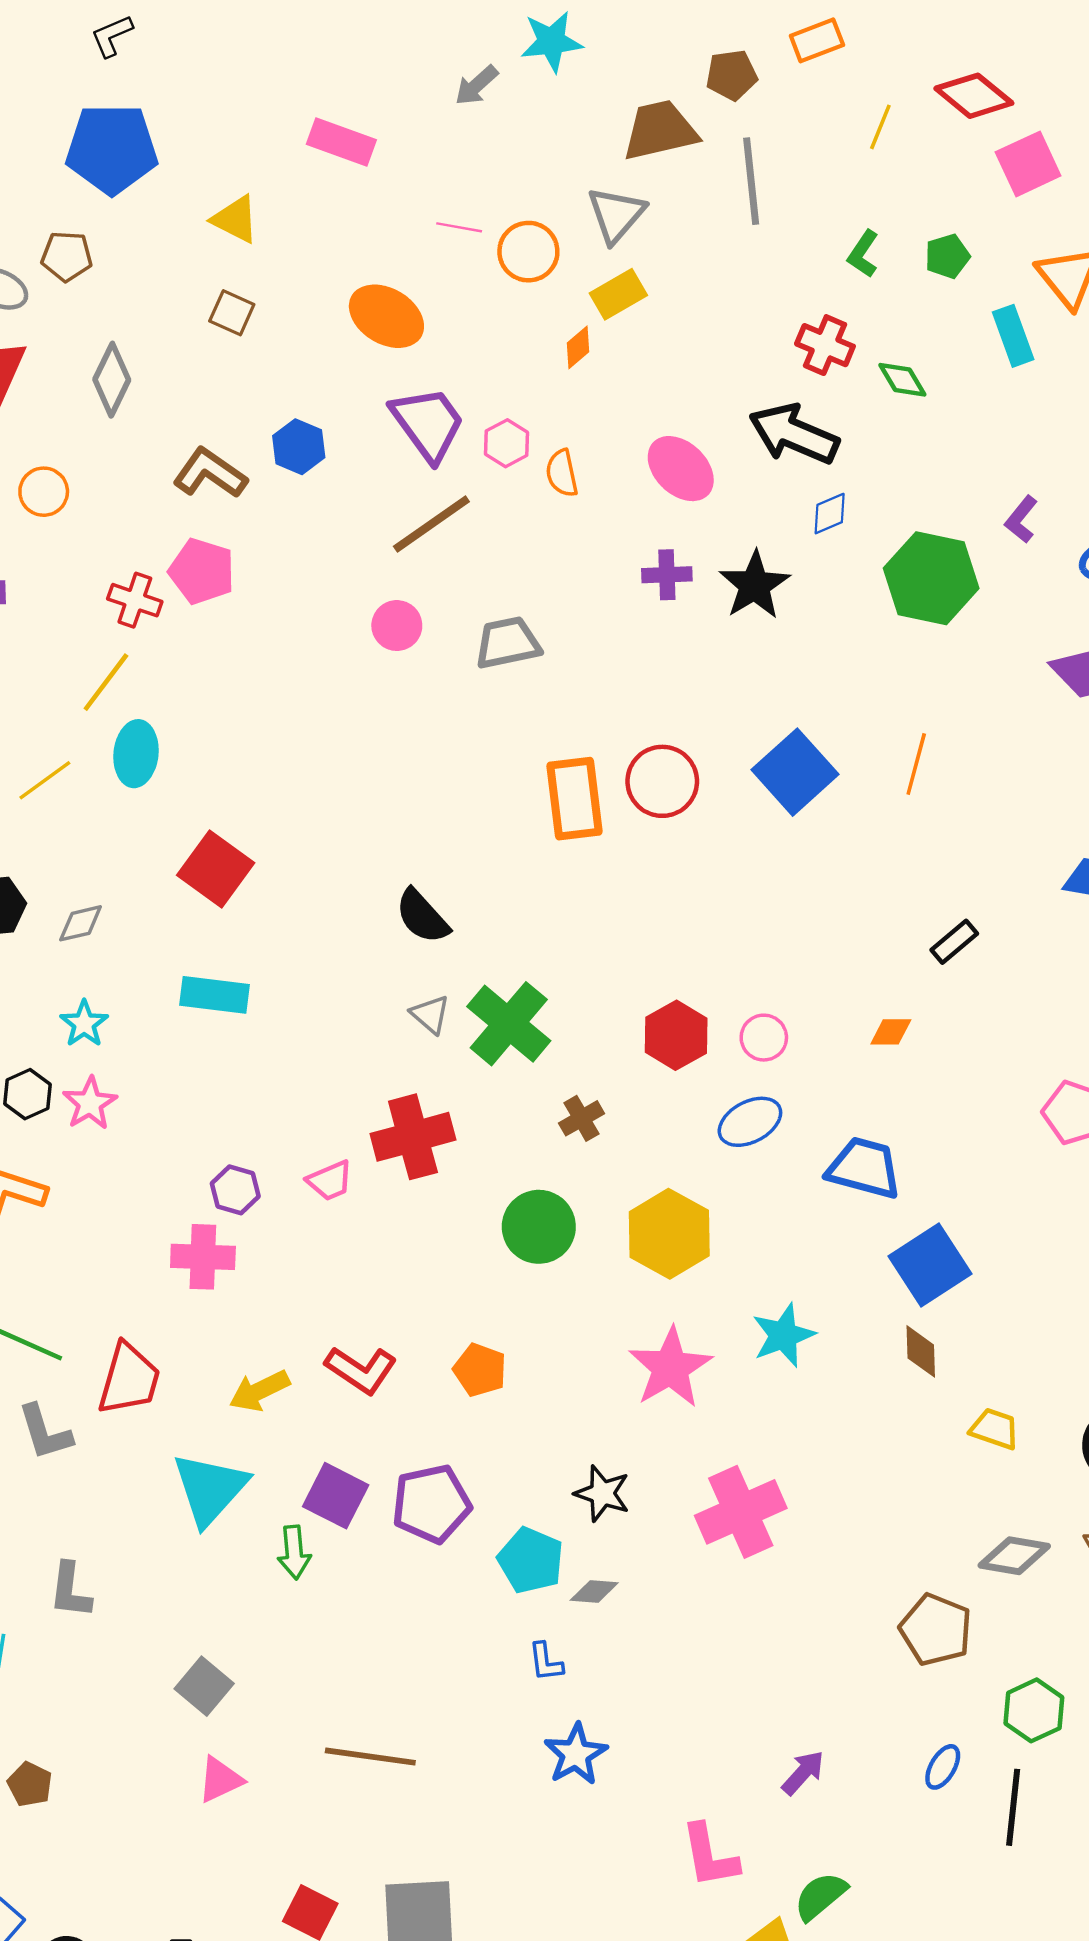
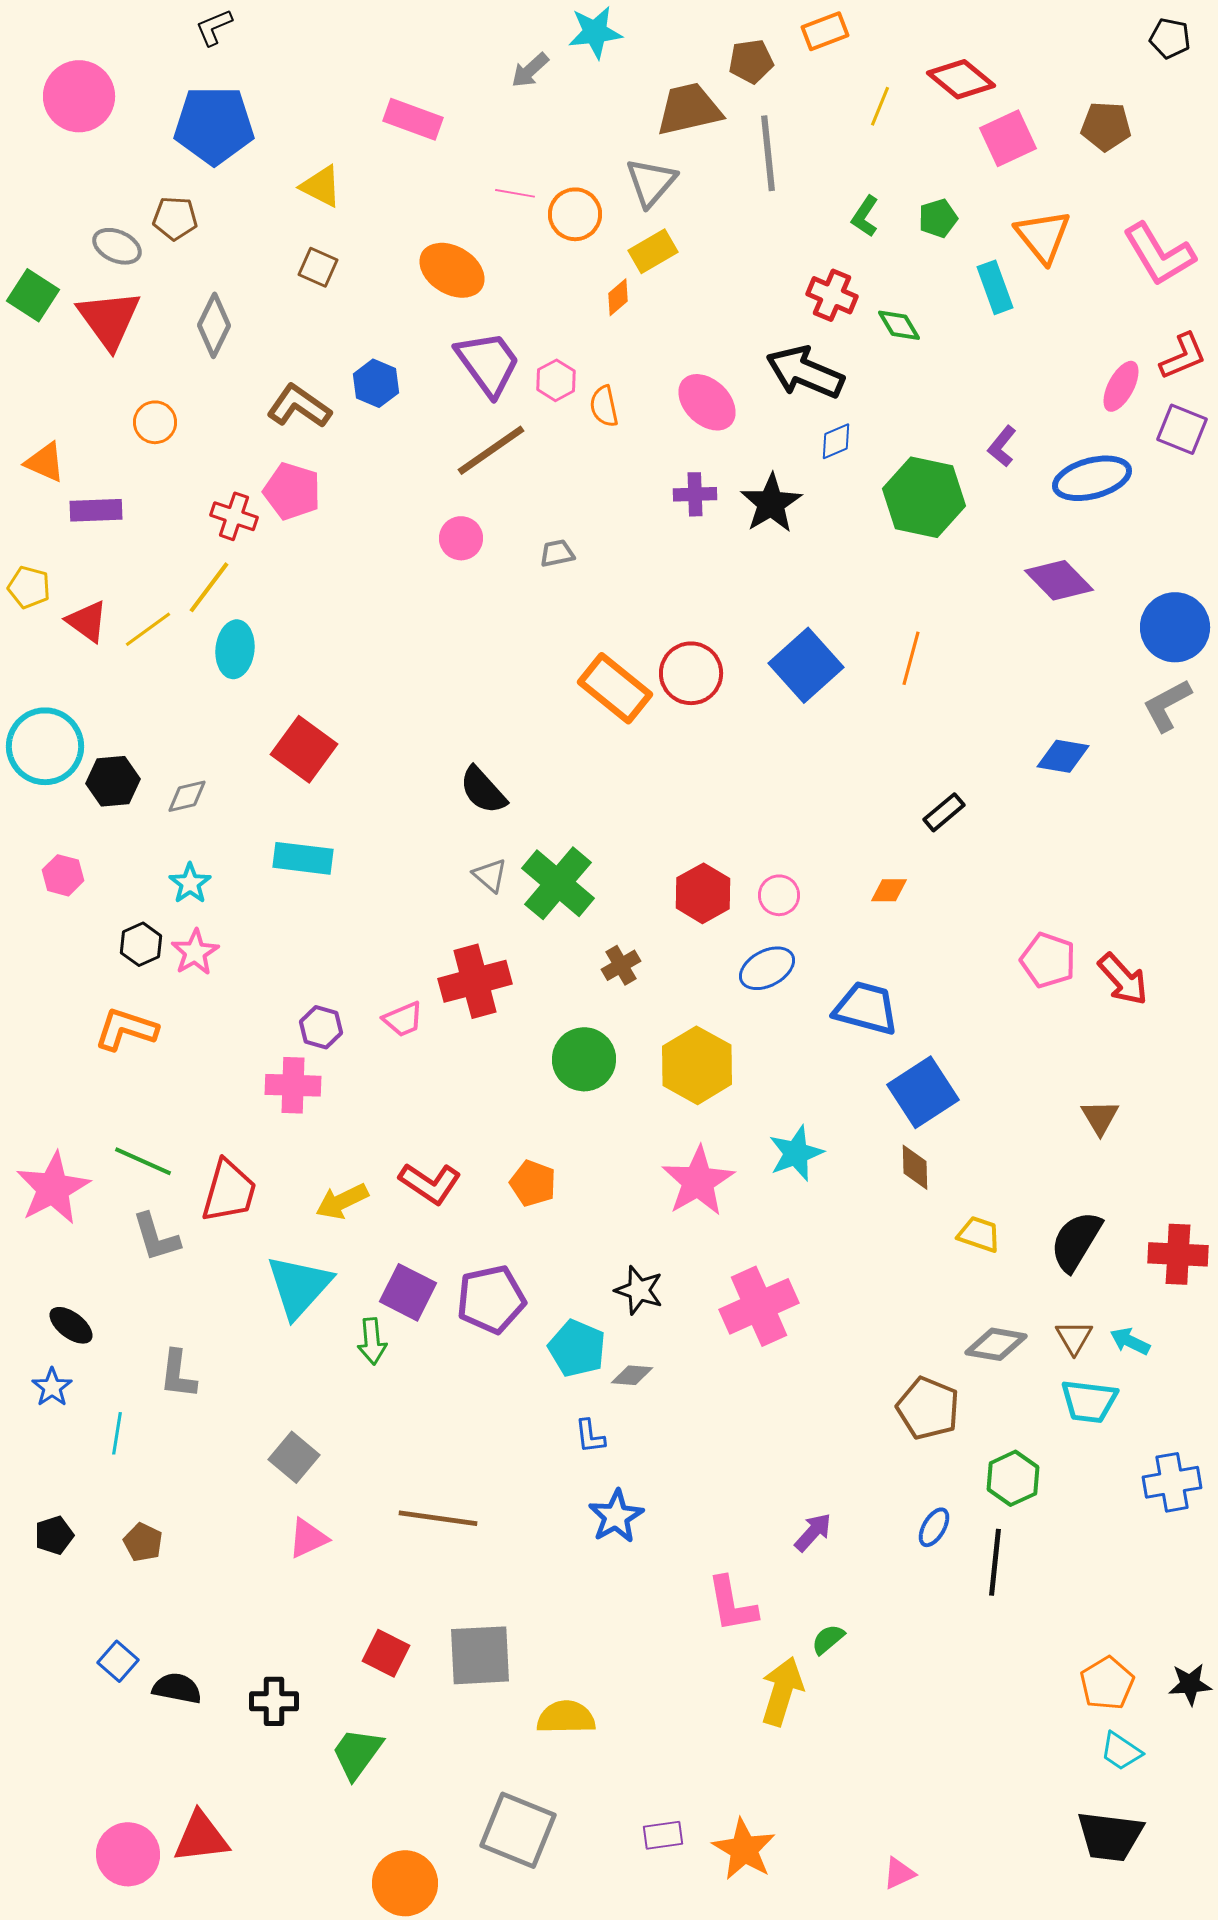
gray trapezoid: (508, 643) -> (557, 553), size x0.6
yellow line: (45, 780) -> (148, 629), moved
orange rectangle: (575, 799) -> (615, 688), turned -44
green semicircle: (820, 1896) -> (828, 1639), size x0.7

